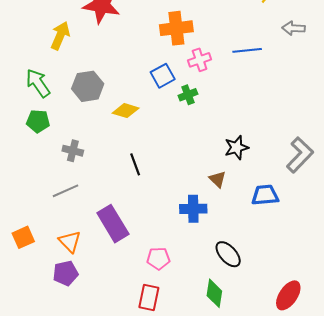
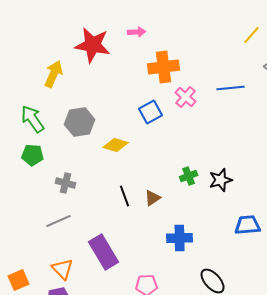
pink cross: (200, 60) -> (186, 97), turned -30
green cross: (188, 95) -> (189, 176), moved
brown triangle: (218, 179) -> (153, 198), moved, turned 42
orange square: (23, 237) -> (19, 280), moved

